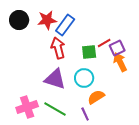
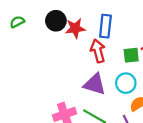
red star: (47, 20) -> (75, 28), moved
blue rectangle: (65, 25) -> (105, 26), turned -30

